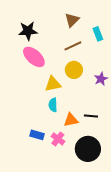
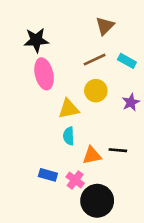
brown triangle: (72, 20) -> (105, 26), moved
cyan rectangle: (98, 34) -> (127, 61), moved, turned -40
pink ellipse: (34, 57) -> (44, 74), turned 35
black circle: (88, 149) -> (97, 201), moved

